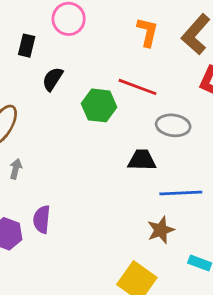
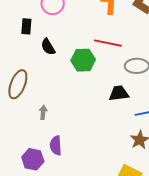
black semicircle: (53, 79) -> (48, 47), turned -54
gray arrow: (16, 169) -> (43, 112), moved

